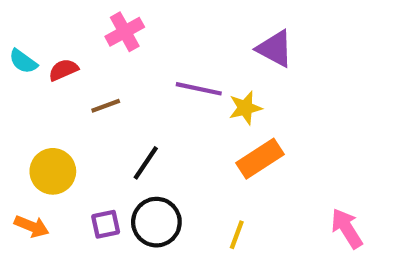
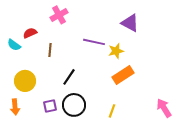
cyan semicircle: (23, 61) -> (14, 45), moved
brown line: (106, 106) -> (50, 50), turned -64
orange arrow: (32, 226) -> (15, 107), turned 63

